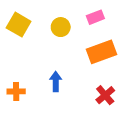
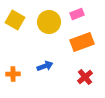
yellow circle: (61, 27) -> (49, 22), size x1.5
blue arrow: (56, 82) -> (45, 66), turned 70

